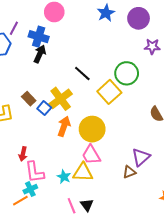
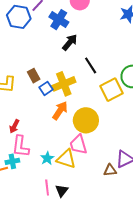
black arrow: (40, 54) -> (70, 42), moved

